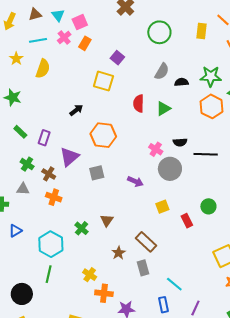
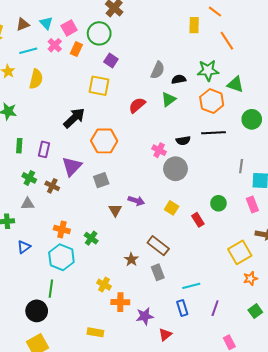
green circle: (159, 32) -> (99, 33), moved
red semicircle: (139, 104) -> (137, 105), turned 54
green triangle: (163, 109) -> (169, 99), moved
black arrow: (76, 110) -> (74, 118), size x1.6
green rectangle: (20, 132) -> (19, 146), turned 56
black line: (206, 154) -> (214, 133), moved
purple arrow: (135, 181) -> (136, 201), moved
orange cross: (54, 197) -> (62, 229), moved
yellow square: (162, 207) -> (172, 208), turned -32
brown triangle: (107, 220) -> (115, 210), moved
green line: (49, 274) -> (51, 289), moved
cyan line: (174, 284) -> (191, 286), turned -48

